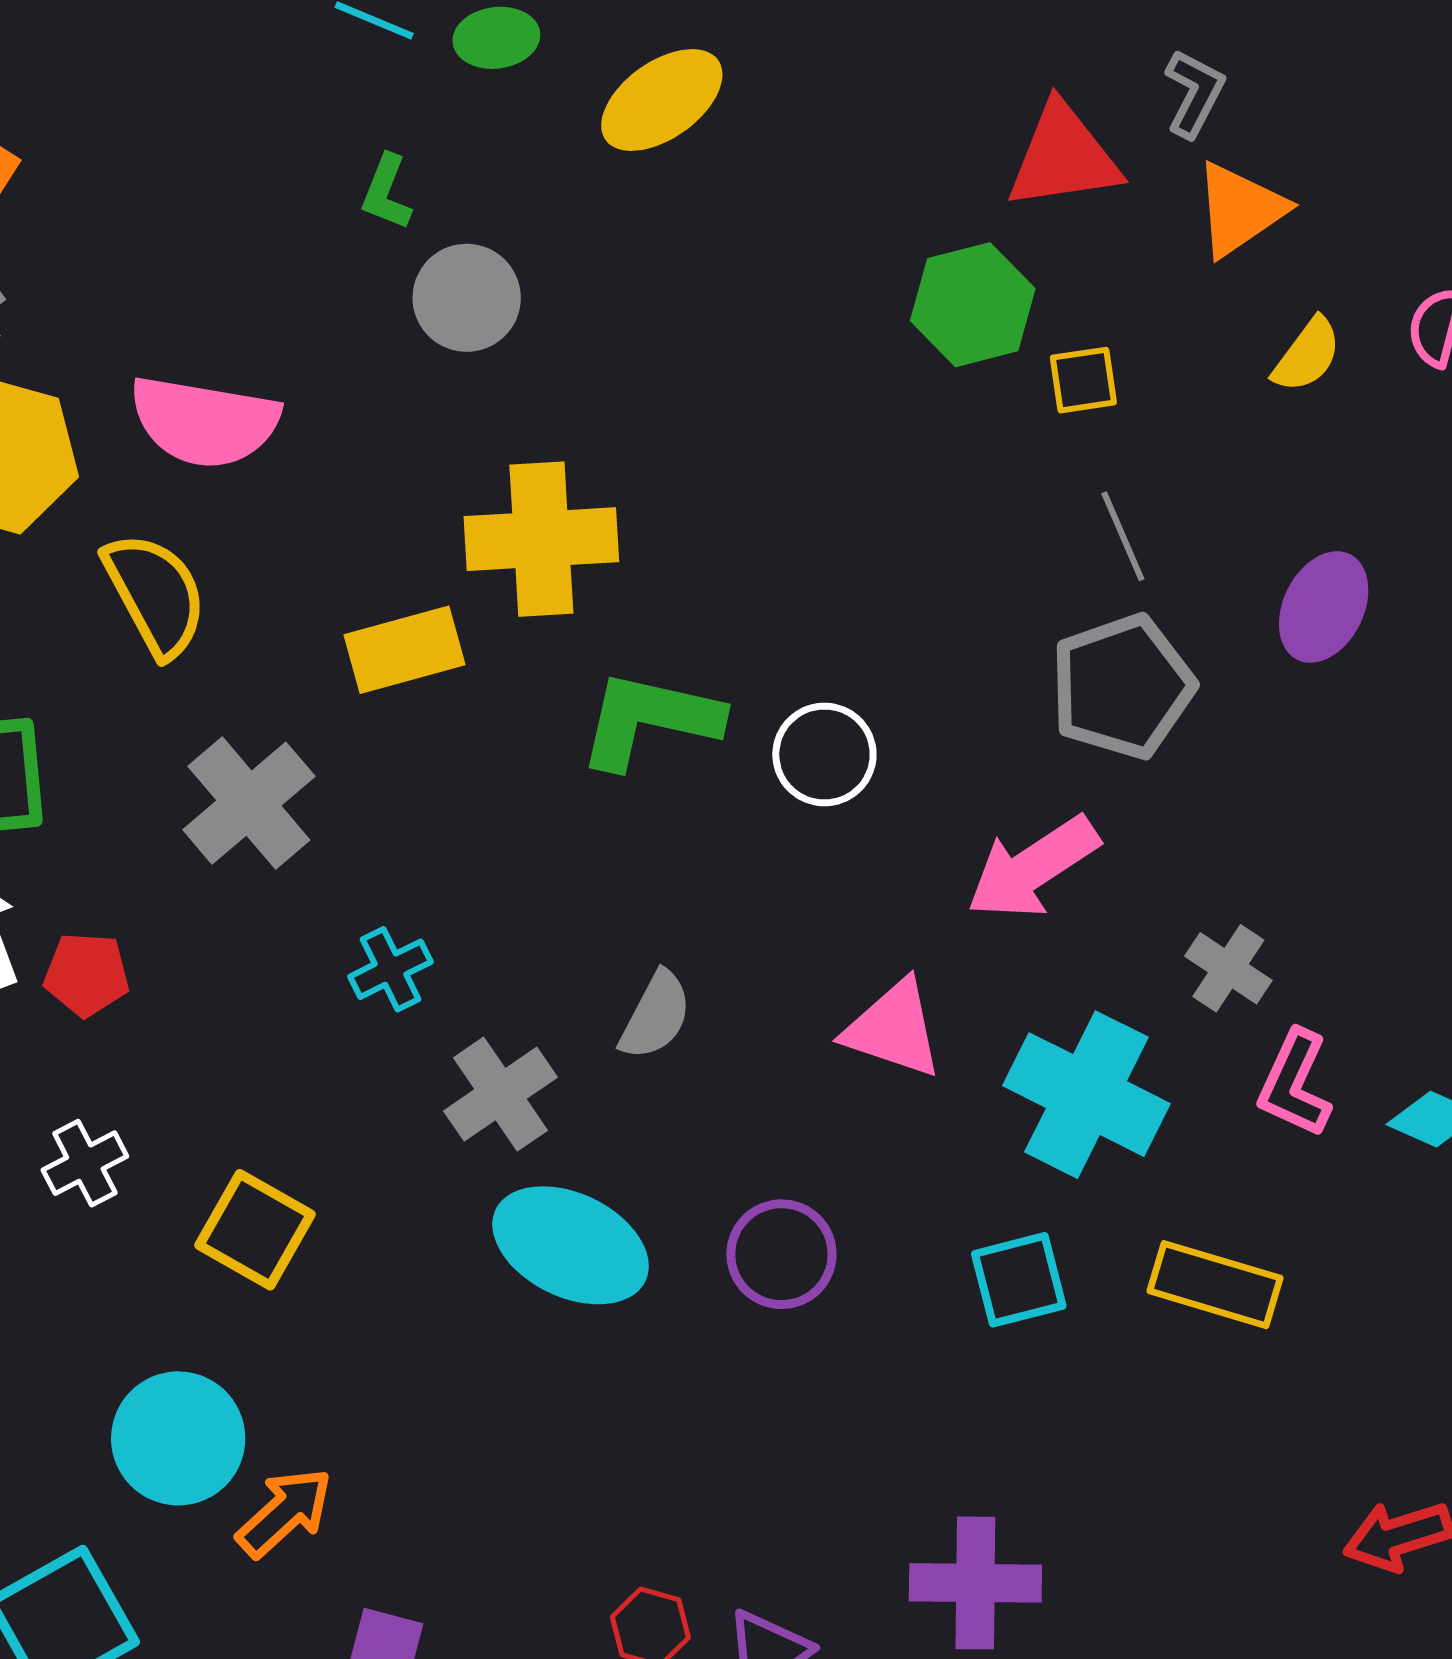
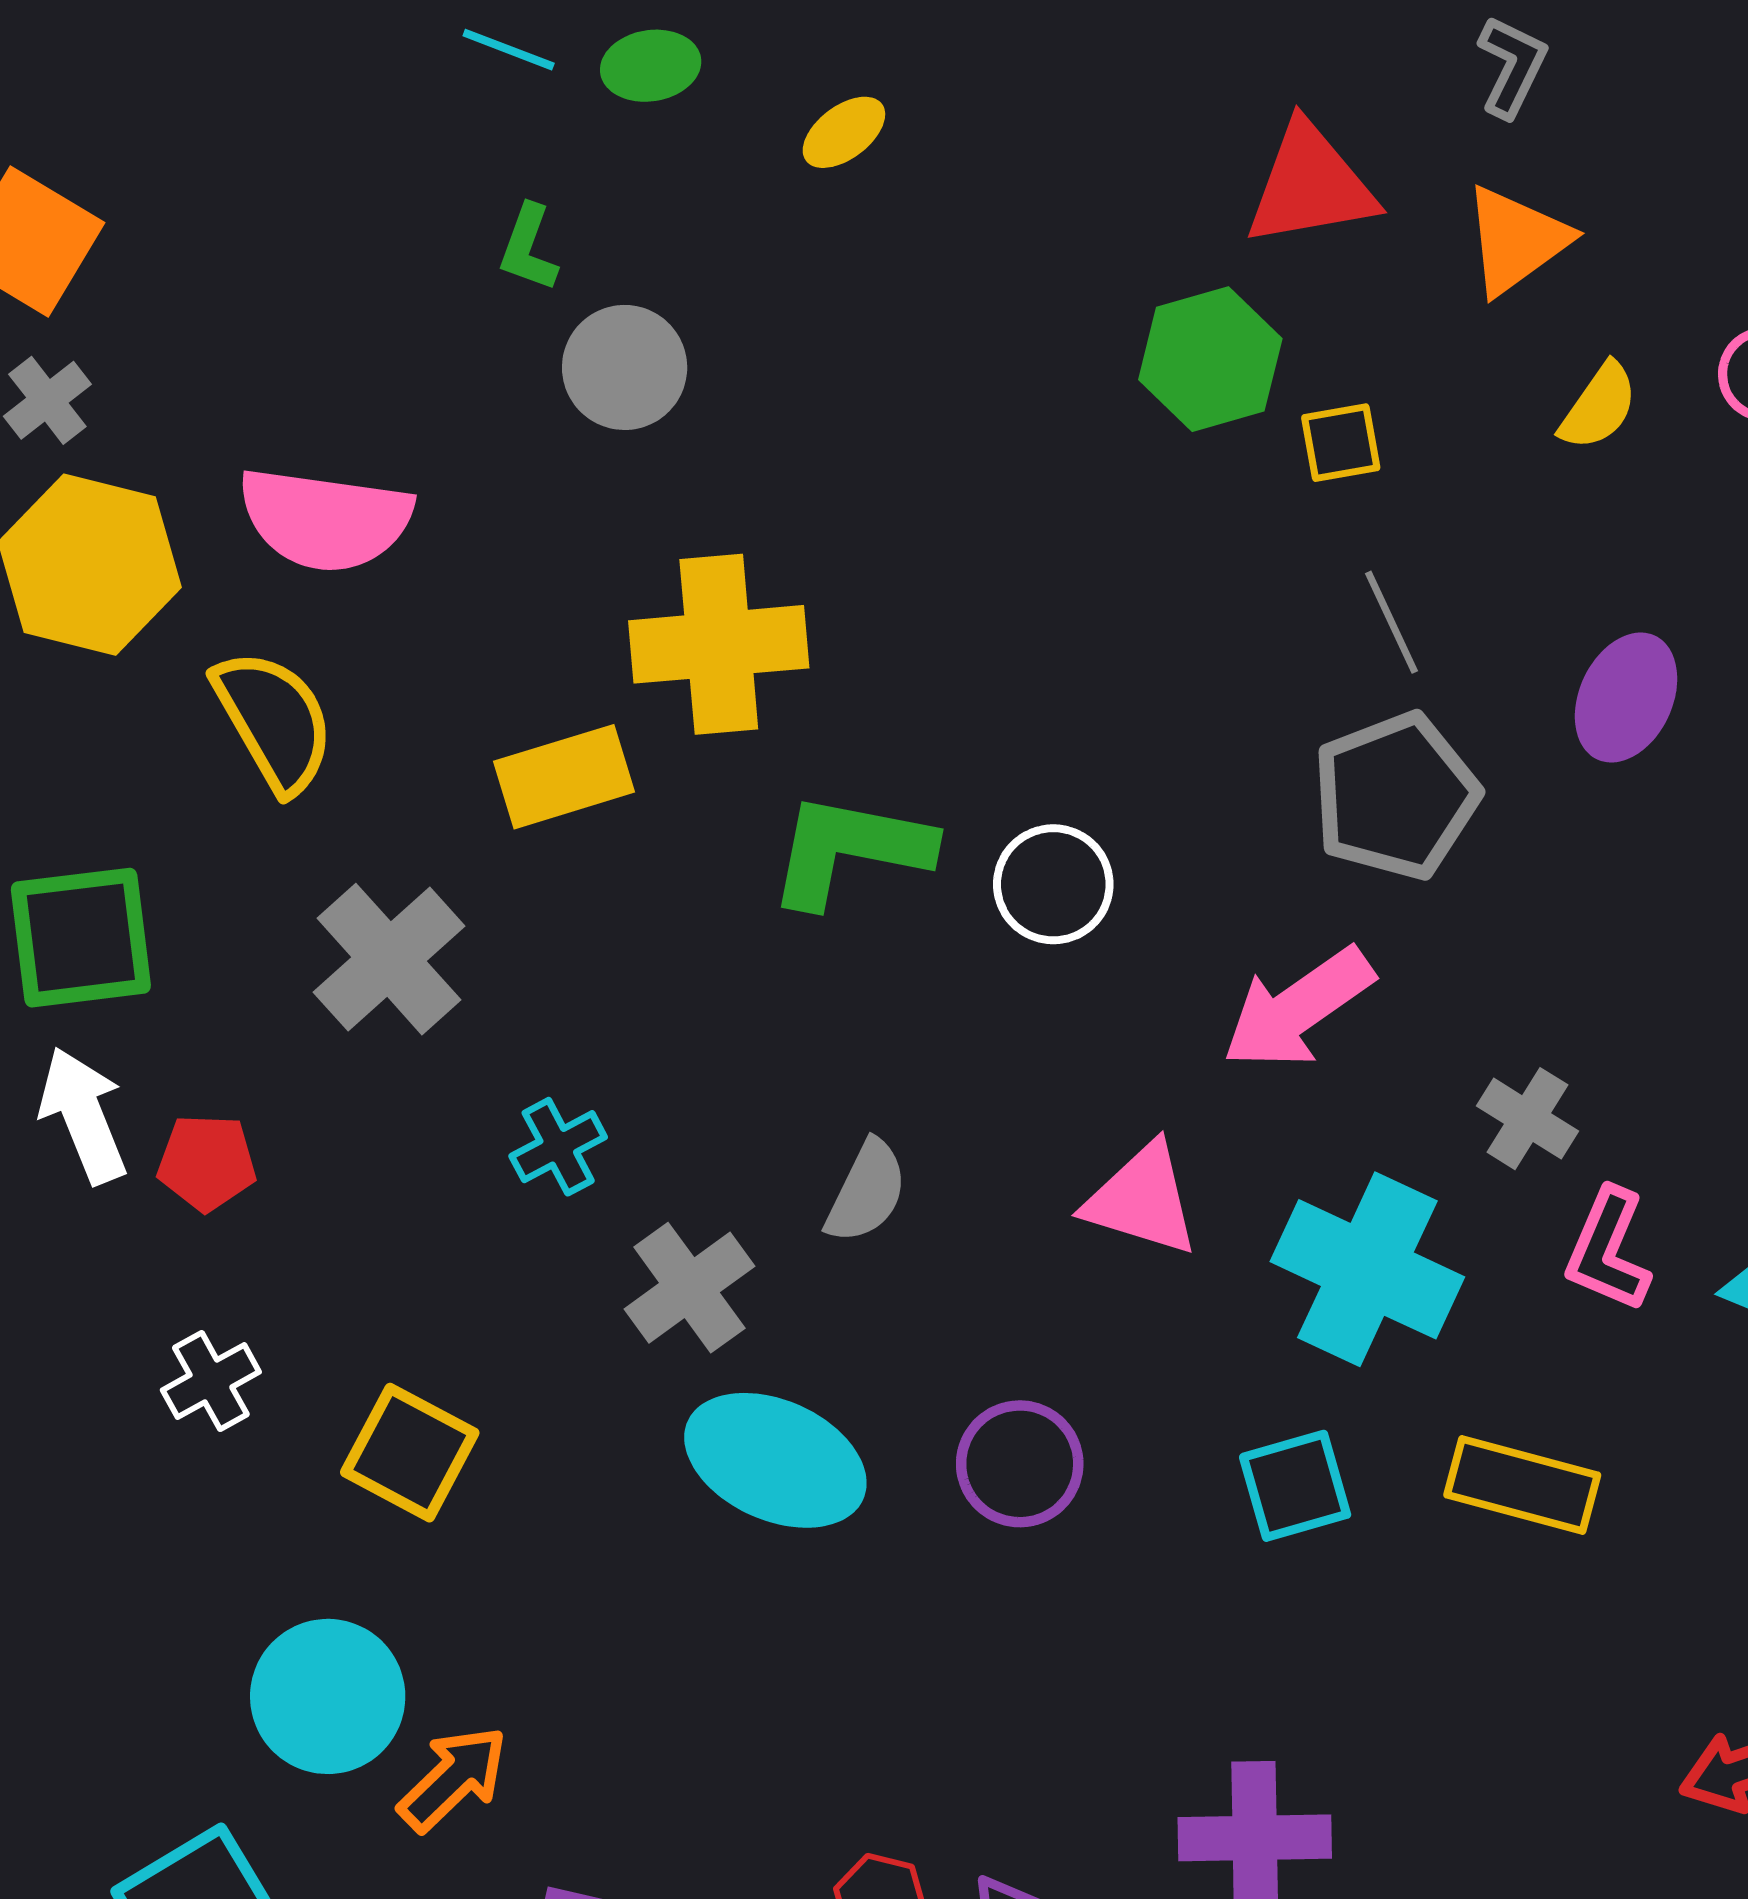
gray L-shape: (1194, 93) -> (1512, 66), moved
yellow ellipse: (662, 100) -> (844, 132), size x0.6

